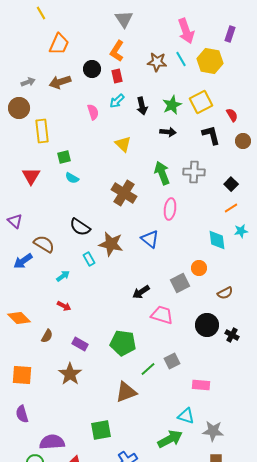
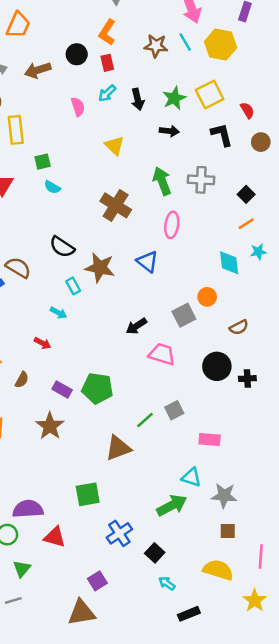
orange trapezoid: (59, 44) -> (18, 25), moved
cyan arrow: (63, 276) -> (58, 313), moved, turned 64
black cross: (232, 335) -> (247, 379), turned -32
green pentagon: (123, 343) -> (97, 388), moved

